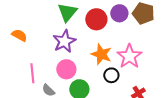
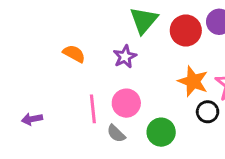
purple star: (64, 41) -> (125, 57), moved, size x0.7
pink circle: (66, 69) -> (126, 103), moved

